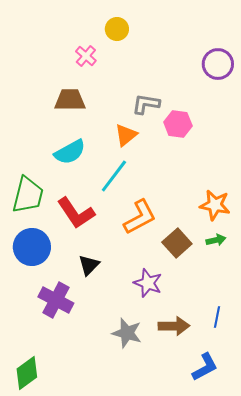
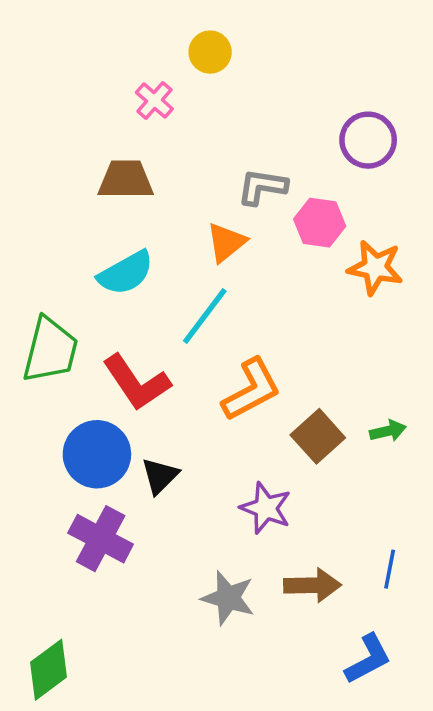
purple circle: (218, 64) -> (368, 140), moved
orange star: (215, 205) -> (375, 268), moved
blue circle: (32, 247) -> (97, 454), moved

